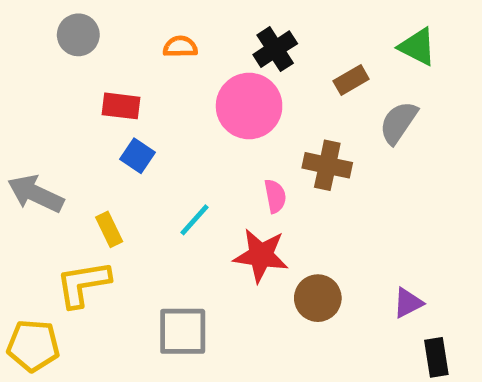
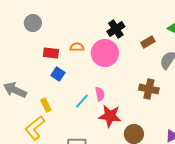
orange semicircle: (180, 47) -> (77, 47), moved
brown cross: (327, 165) -> (149, 89), moved
pink semicircle: (275, 196) -> (100, 94), moved
yellow L-shape: (83, 284) -> (35, 128), turned -30

